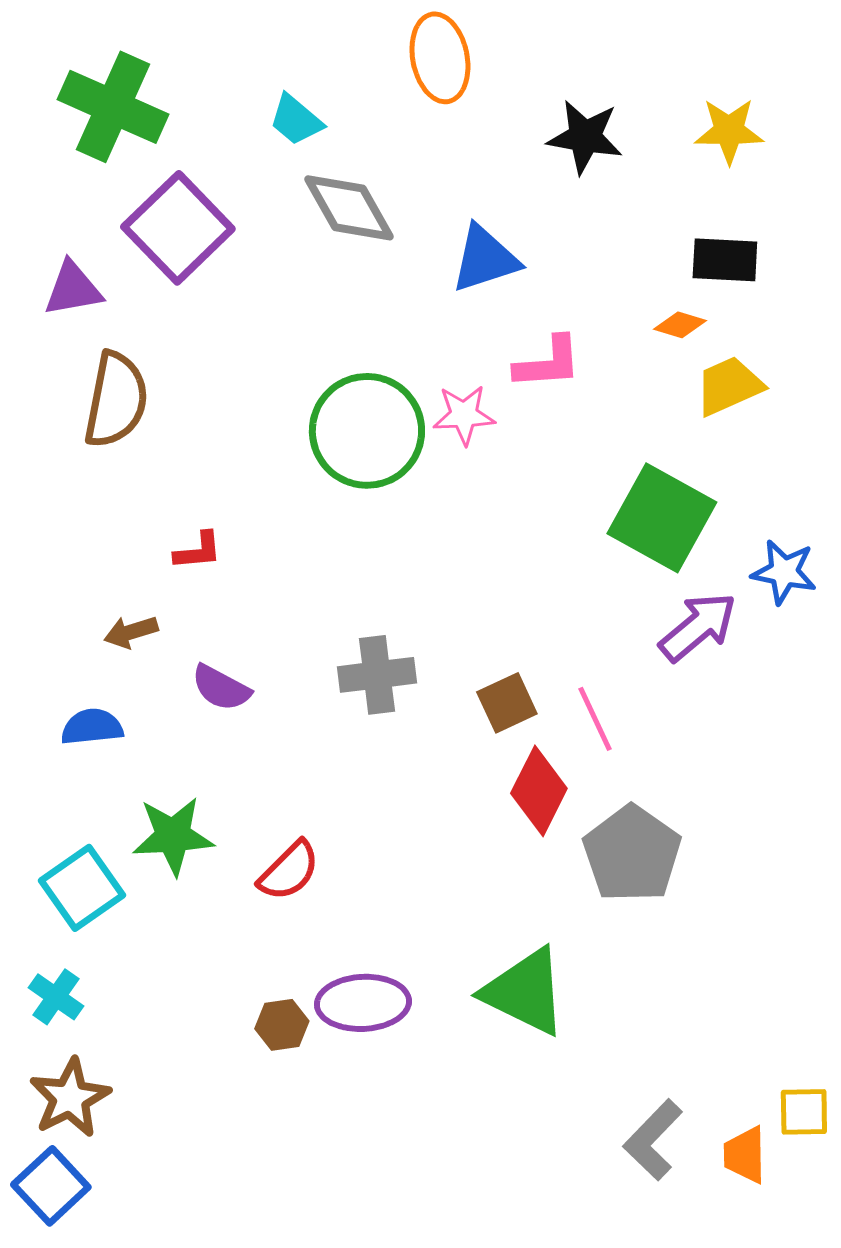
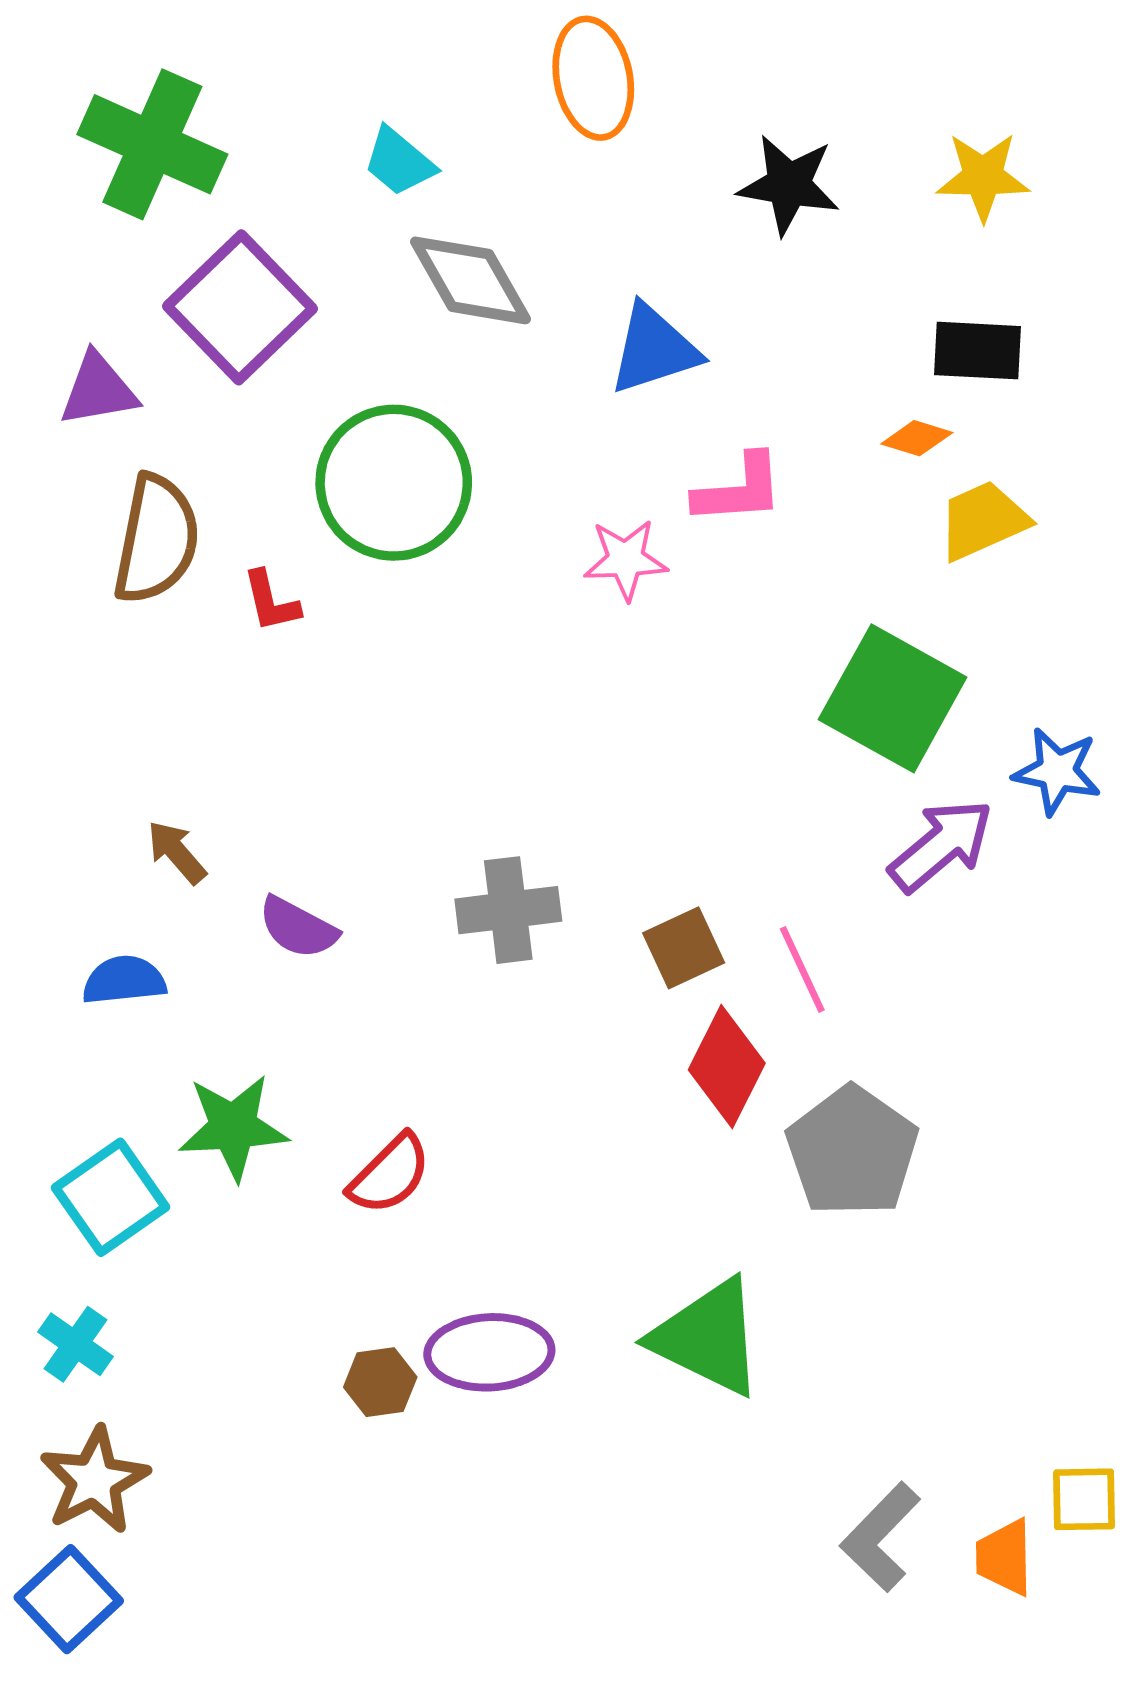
green circle: (367, 431) -> (394, 483), moved
red L-shape: (198, 551) -> (271, 601), moved, turned 82
brown arrow: (131, 632) -> (177, 852), turned 66

